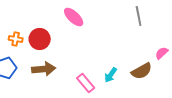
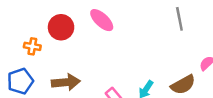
red circle: (40, 39) -> (61, 27), moved

